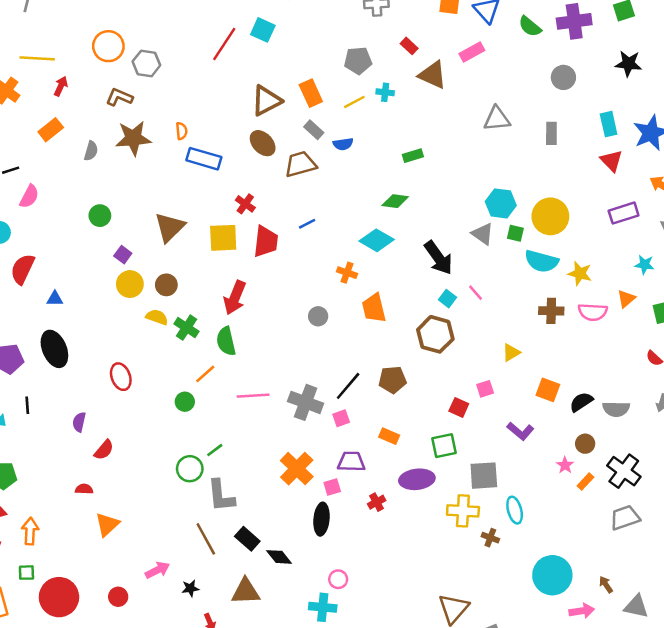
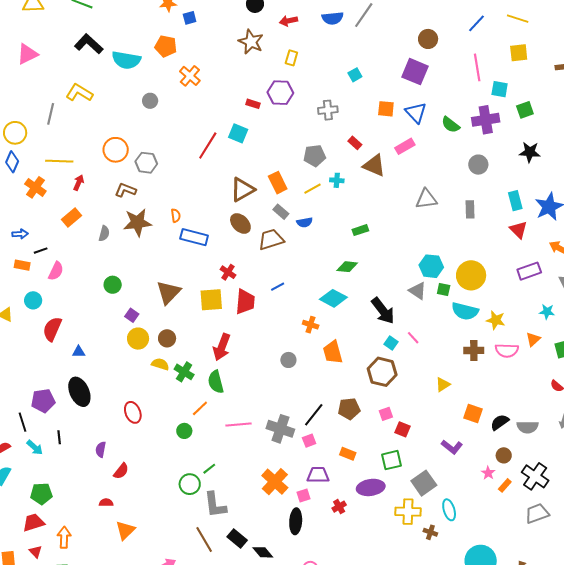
pink square: (485, 389) -> (386, 414), moved
gray square: (484, 476) -> (424, 483), turned -30

